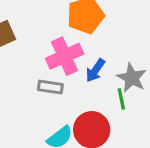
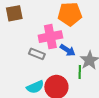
blue arrow: (95, 70) -> (68, 50), turned -105

